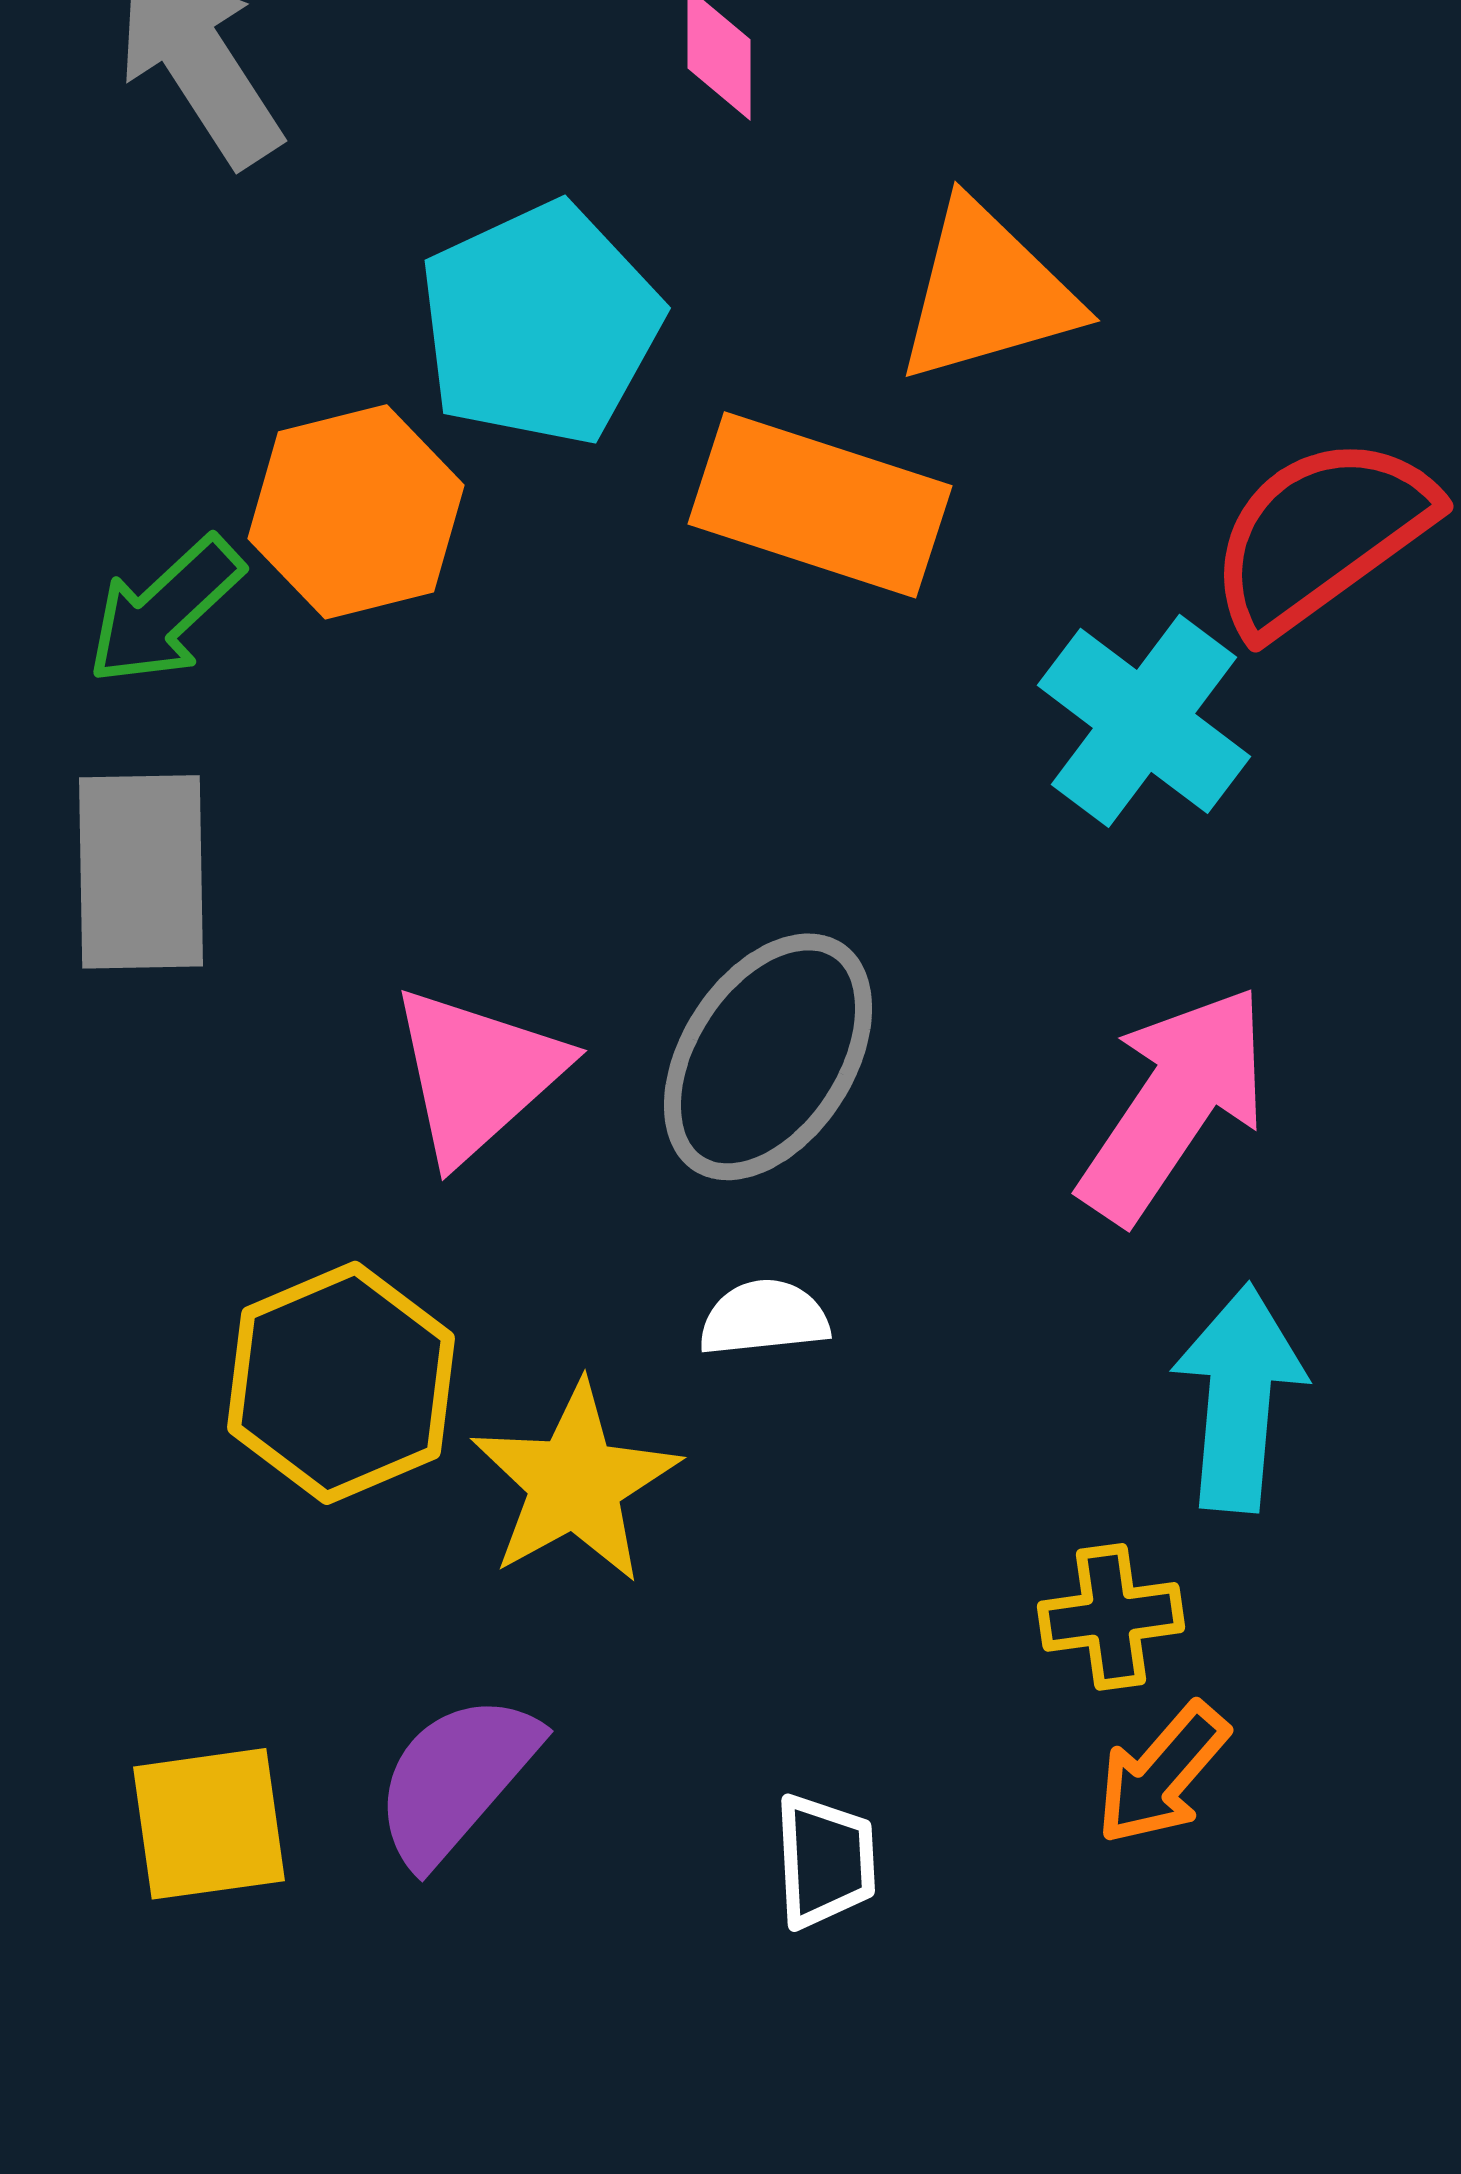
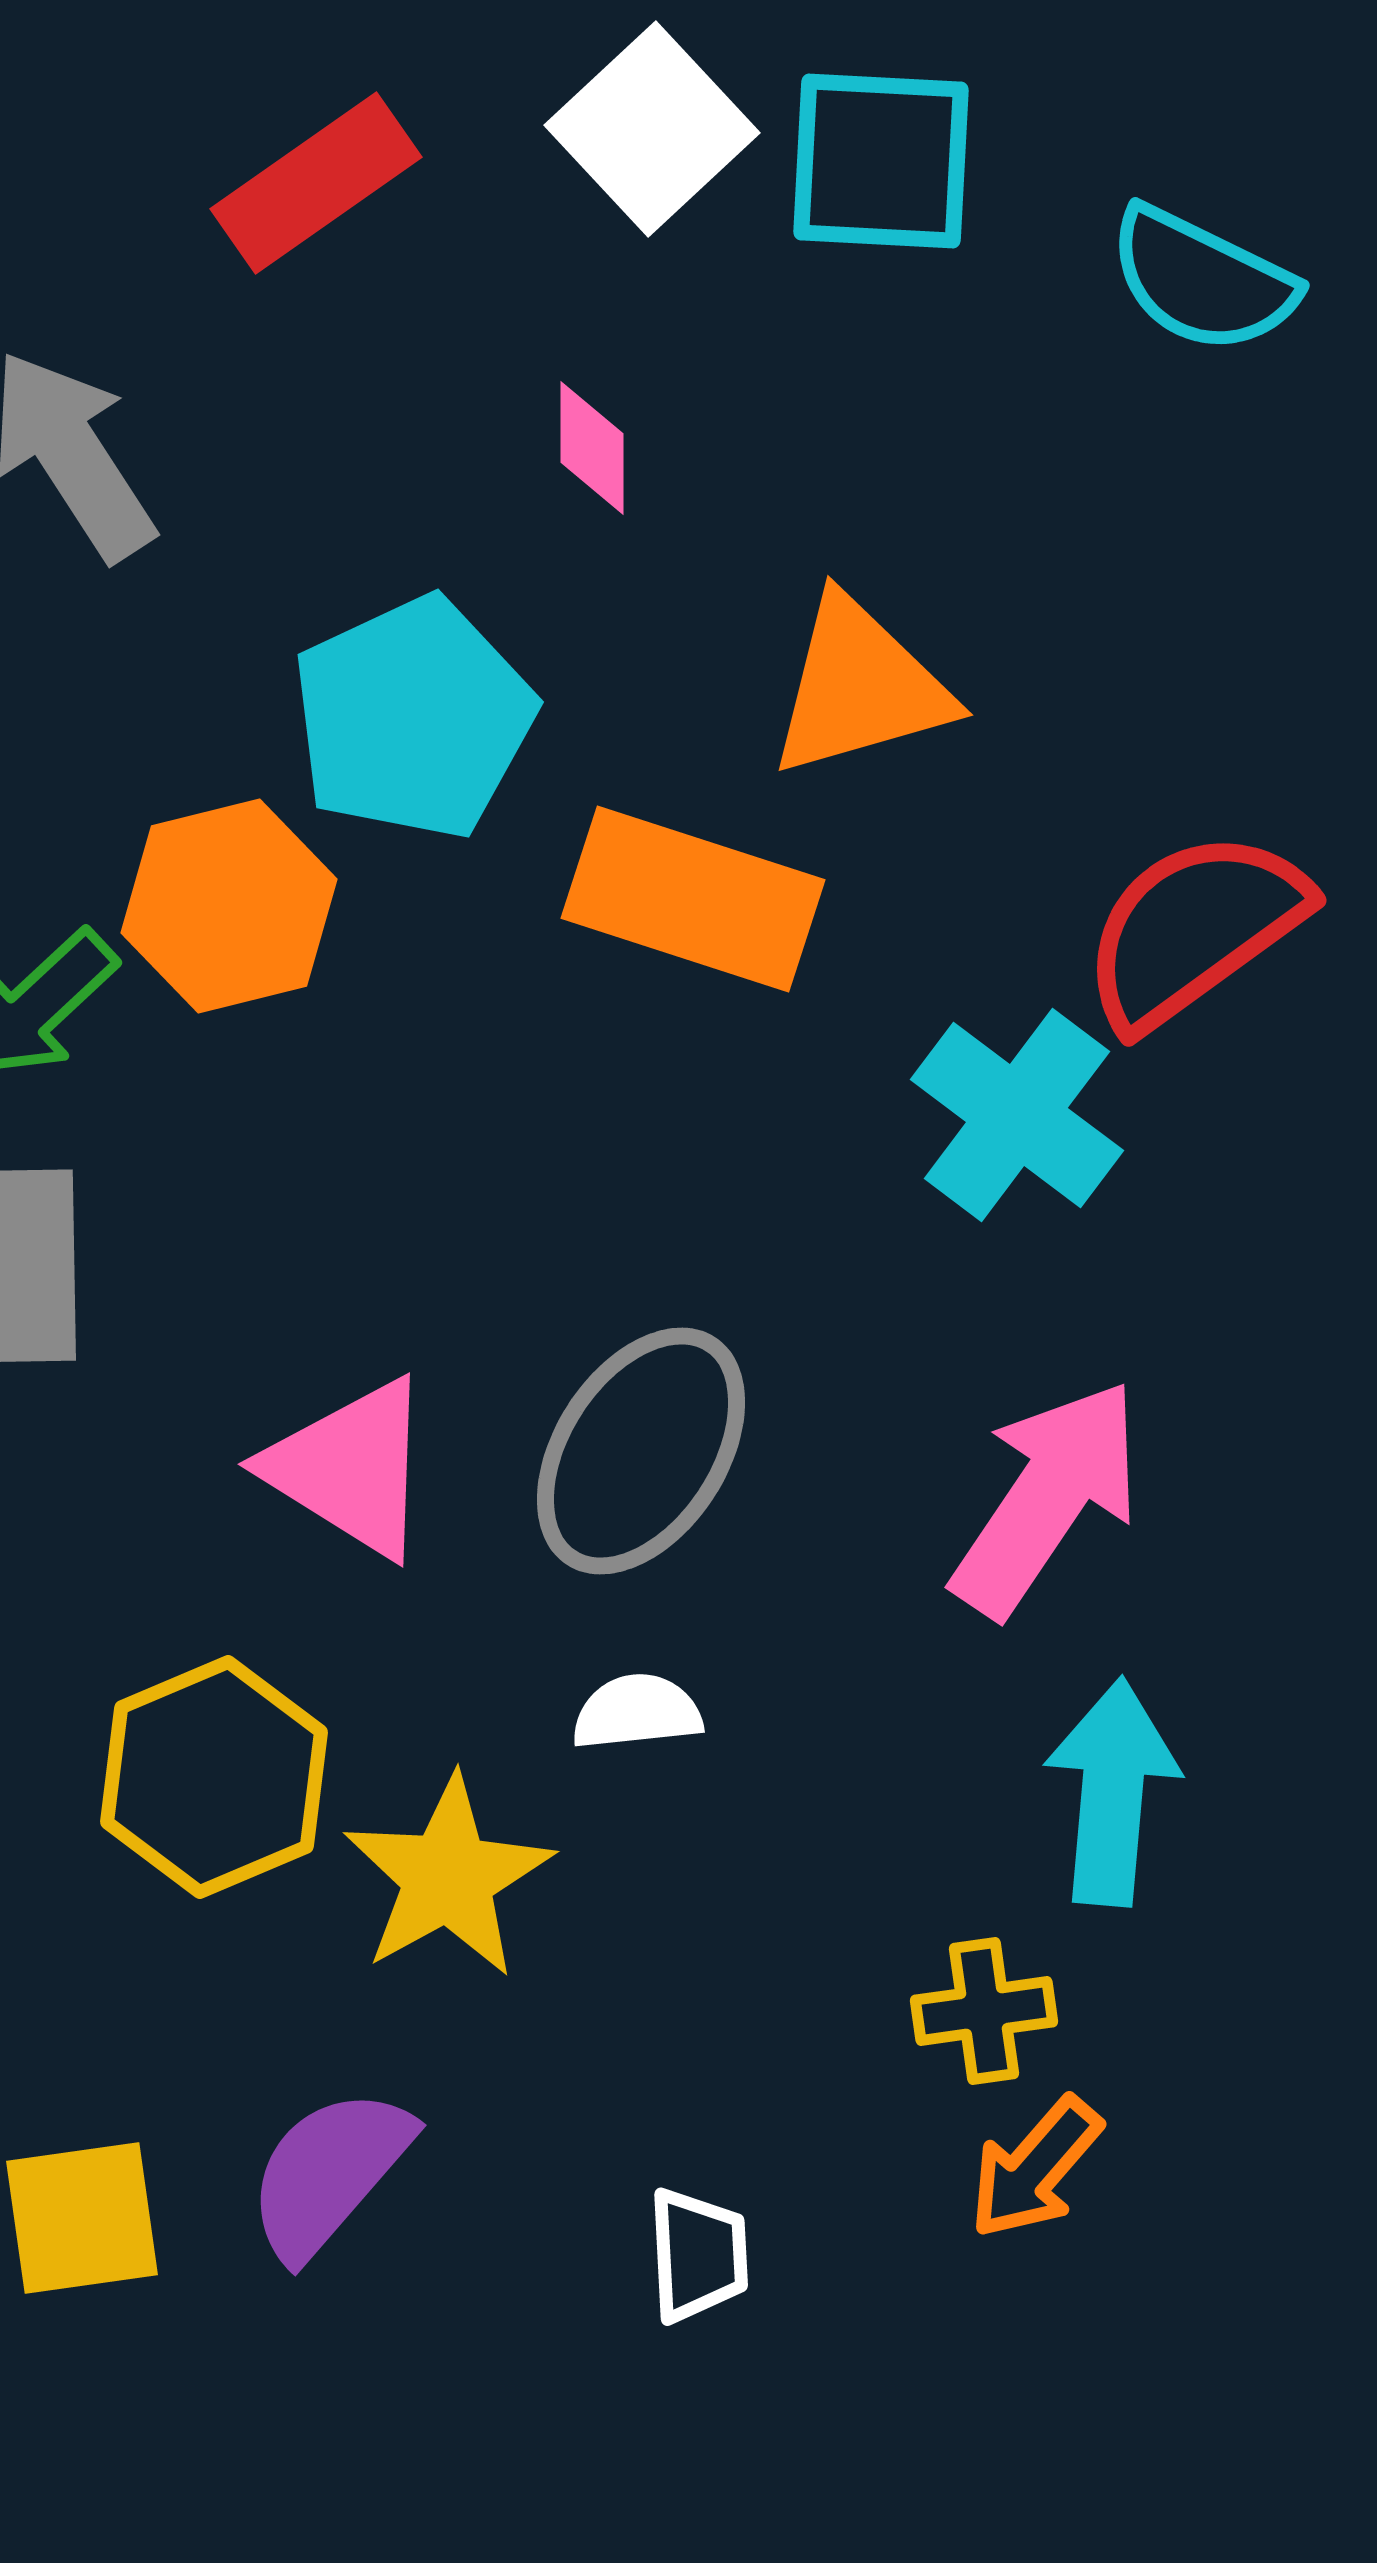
pink triangle: (477, 1074) -> (350, 1468), turned -46

